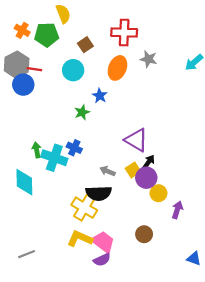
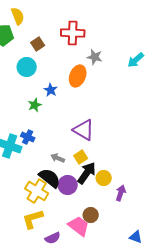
orange ellipse: (117, 68) -> (78, 76), moved
black arrow: (149, 162) -> (87, 173), moved, size x1.6
purple circle: (146, 178) -> (68, 185), moved
black semicircle: (99, 193) -> (50, 178), turned -140
yellow L-shape: (80, 239) -> (33, 219), turned -40
pink trapezoid: (103, 242) -> (79, 226), moved

